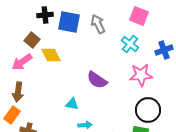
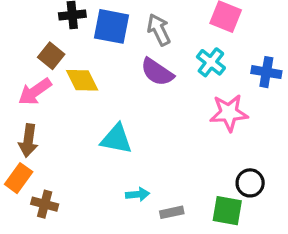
blue cross: (164, 50) -> (266, 72), turned 30
purple semicircle: (97, 80) -> (157, 72), moved
cyan triangle: (72, 104) -> (116, 139), moved, size x1.5
black circle: (148, 110) -> (250, 183), moved, size x0.7

